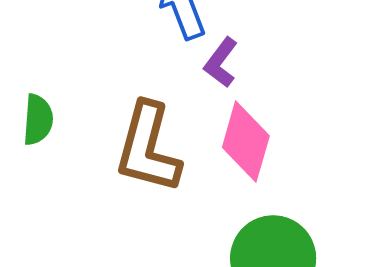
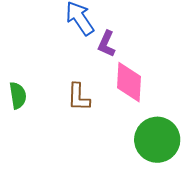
brown L-shape: (148, 148) -> (79, 97), size x0.6

